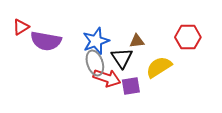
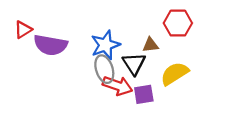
red hexagon: (188, 37) -> (178, 23), moved

